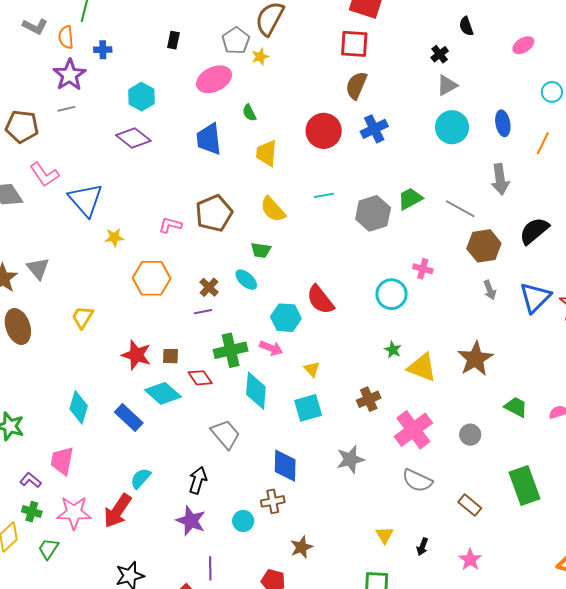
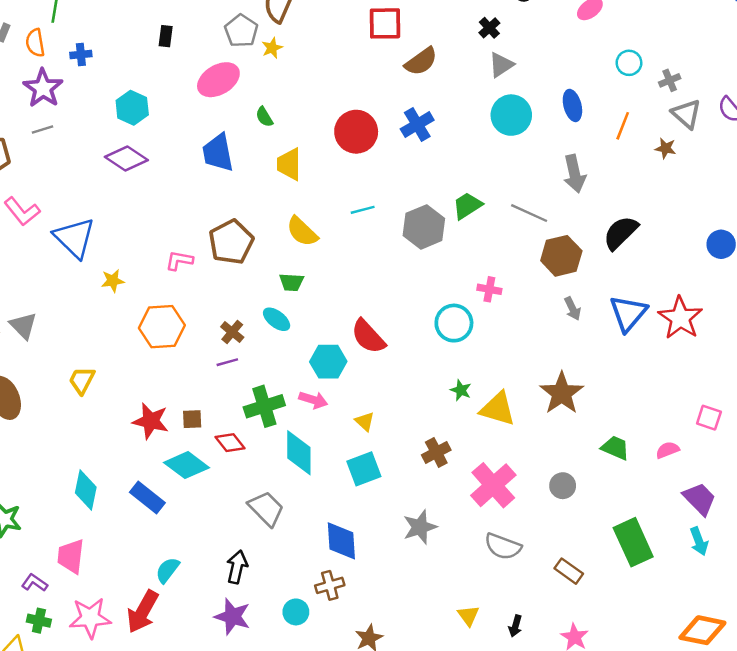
brown semicircle: (356, 85) -> (421, 61), moved, turned -144

